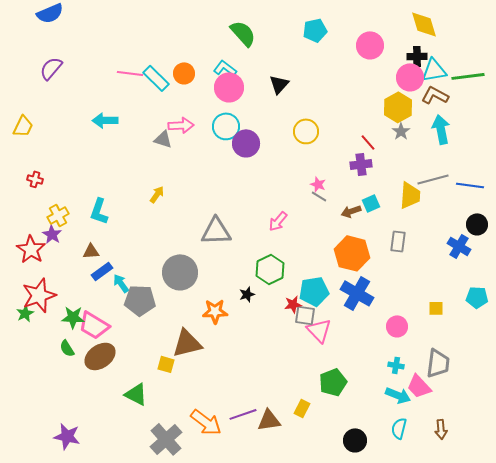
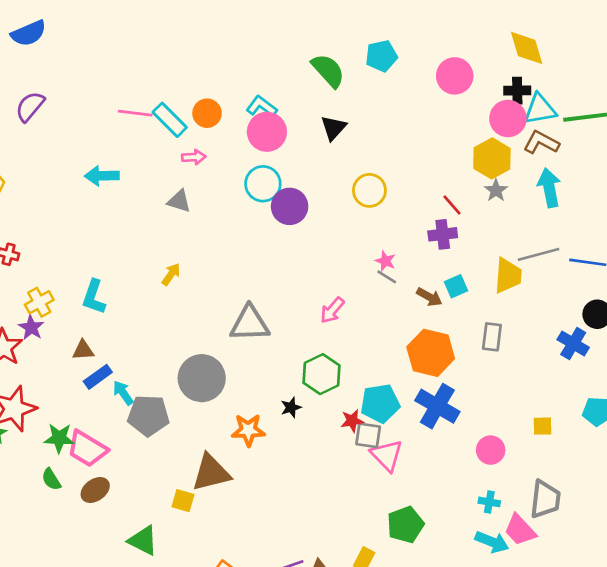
green semicircle: (243, 33) -> (328, 71), moved
pink arrow: (181, 125) -> (194, 157), moved, size x0.7
brown arrow: (351, 211) -> (429, 297), turned -132
brown ellipse: (100, 356) -> (95, 490), size x0.7

